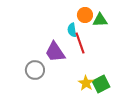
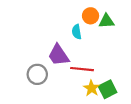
red line: (80, 43) -> (82, 69), moved, turned -65

